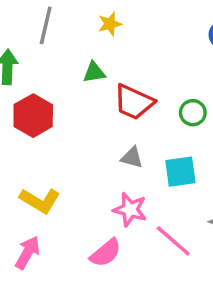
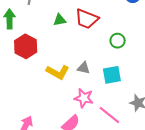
red trapezoid: (134, 102) -> (87, 19), moved
yellow L-shape: (40, 201) -> (58, 72), moved

